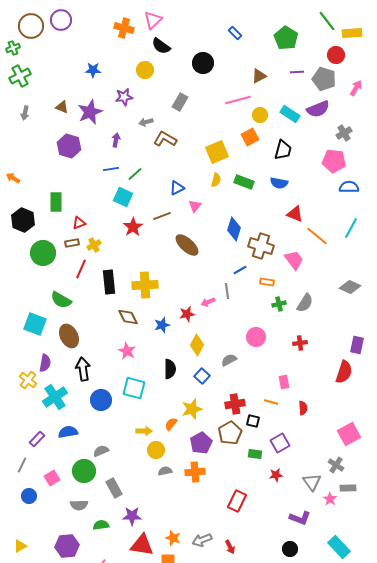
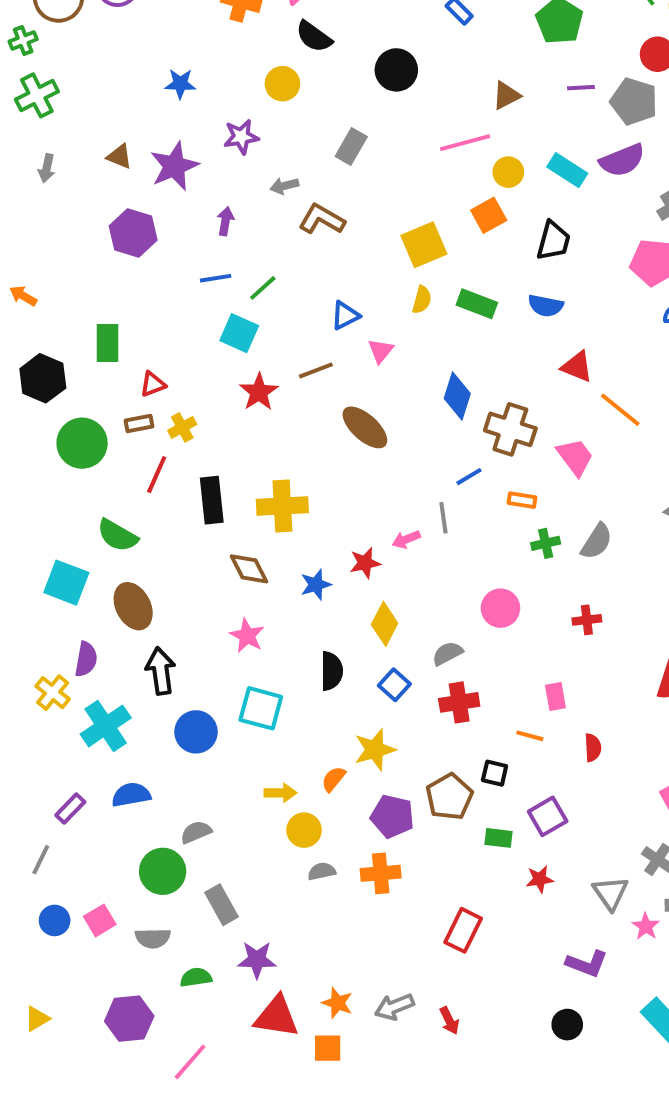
red cross: (235, 404) -> (459, 702), moved
purple pentagon: (201, 443) -> (392, 816), turned -30
pink square: (52, 478) -> (100, 920), moved

